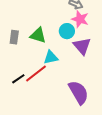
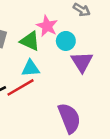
pink star: (80, 19) -> (47, 26), moved
cyan triangle: (51, 57) -> (31, 68), moved

